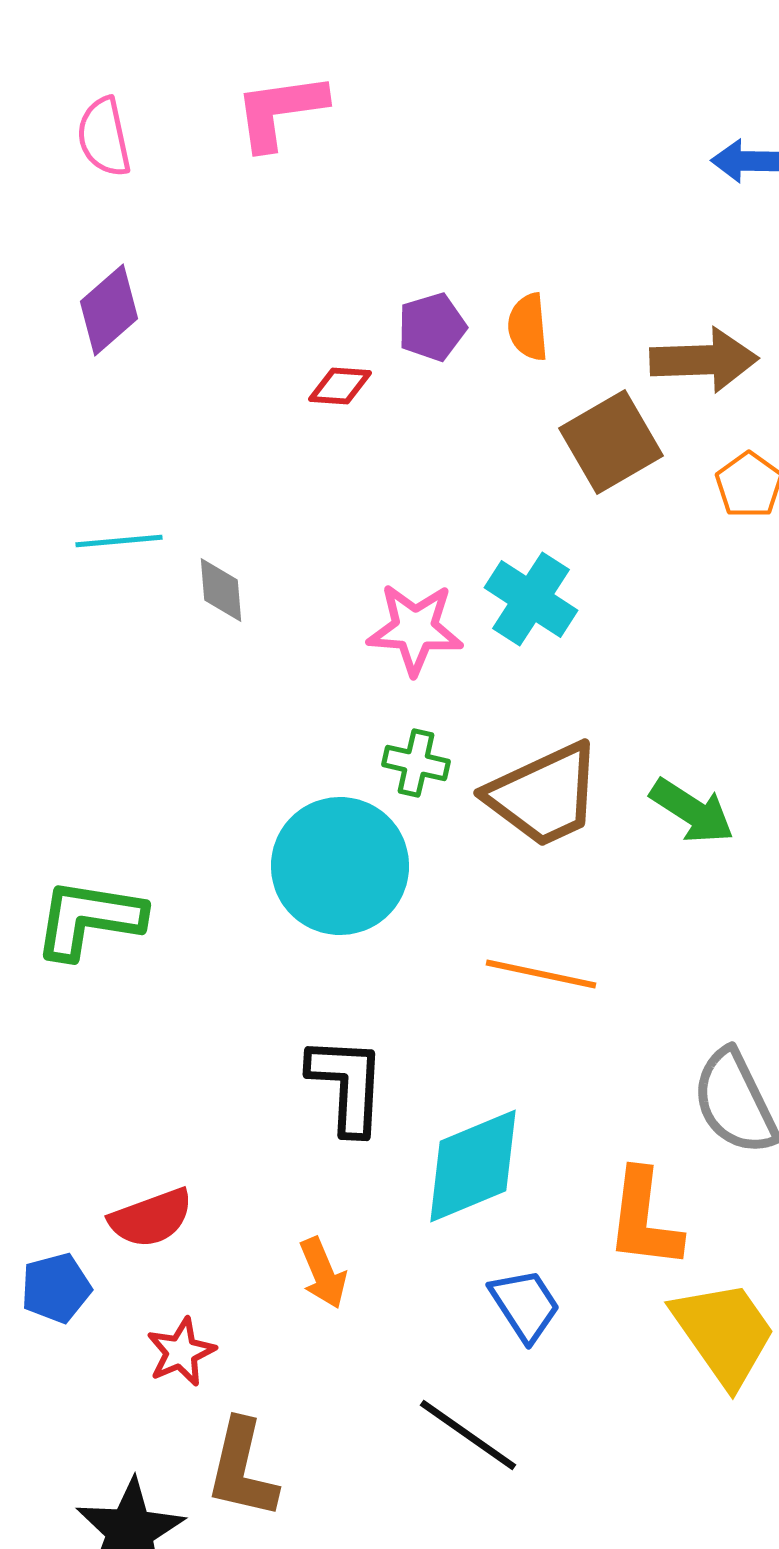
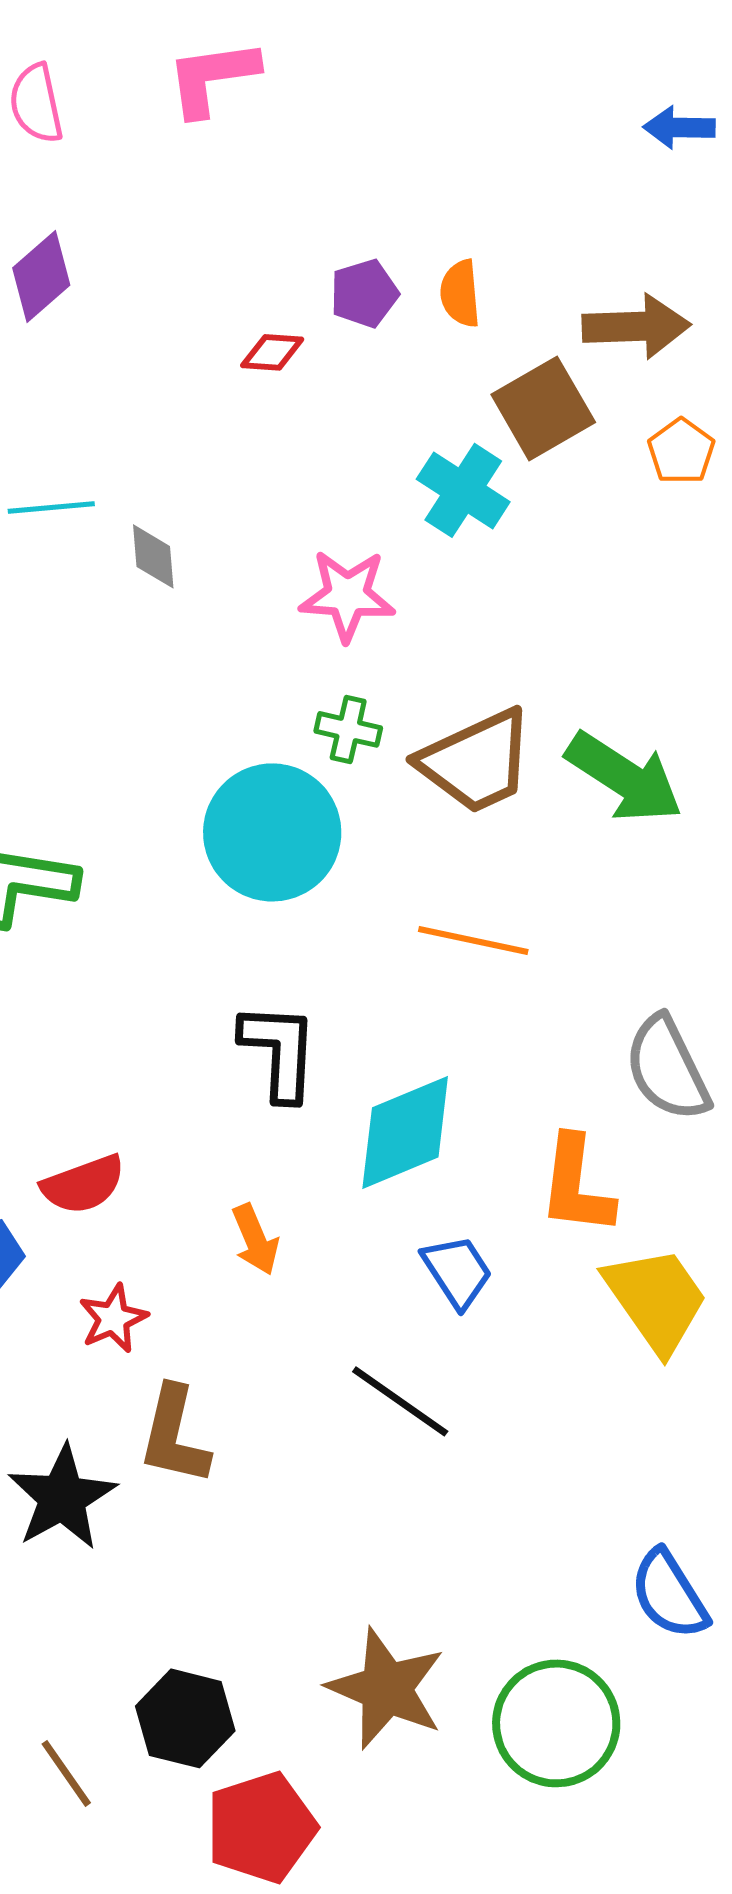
cyan cross: (531, 599) -> (463, 490), moved
green arrow: (692, 811) -> (624, 777), size x1.4

